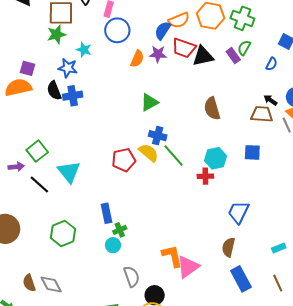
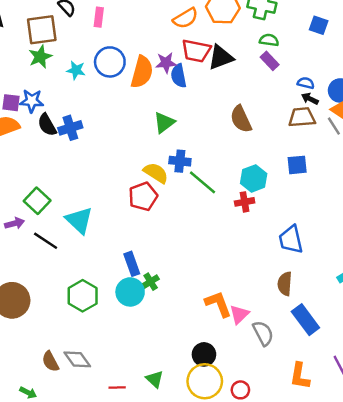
blue circle: (117, 30) -> (110, 62), moved
blue semicircle: (163, 30) -> (179, 76), moved, turned -36
green semicircle: (244, 48) -> (269, 40), turned 77
purple rectangle: (233, 56) -> (270, 61), moved
orange semicircle: (137, 59) -> (142, 72), size x1.5
blue semicircle: (272, 64) -> (306, 83), moved, turned -96
blue star: (68, 68) -> (32, 101), moved
yellow semicircle: (149, 153) -> (156, 173), moved
blue trapezoid: (239, 212) -> (291, 240), turned -30
cyan circle: (113, 245) -> (130, 292), moved, size x1.5
pink triangle: (188, 267) -> (239, 314), size x0.7
gray semicircle: (132, 277) -> (263, 333), moved

